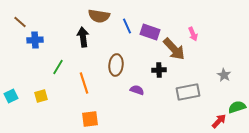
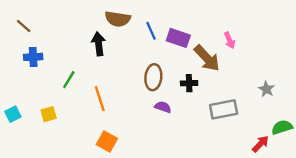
blue cross: (35, 40) -> (33, 57), moved
brown ellipse: (116, 65) -> (153, 77), moved
orange square: (90, 119) -> (107, 142), turned 36

